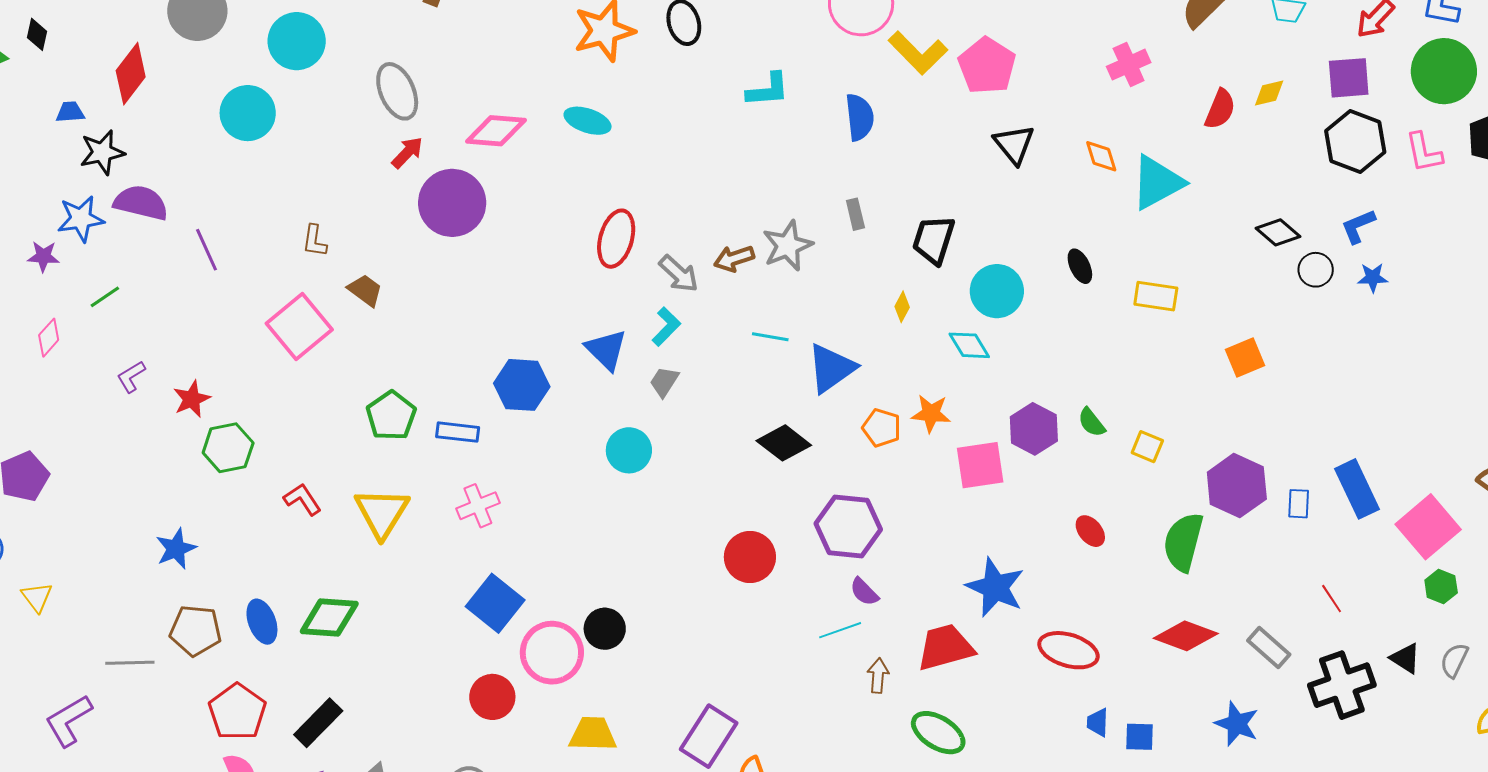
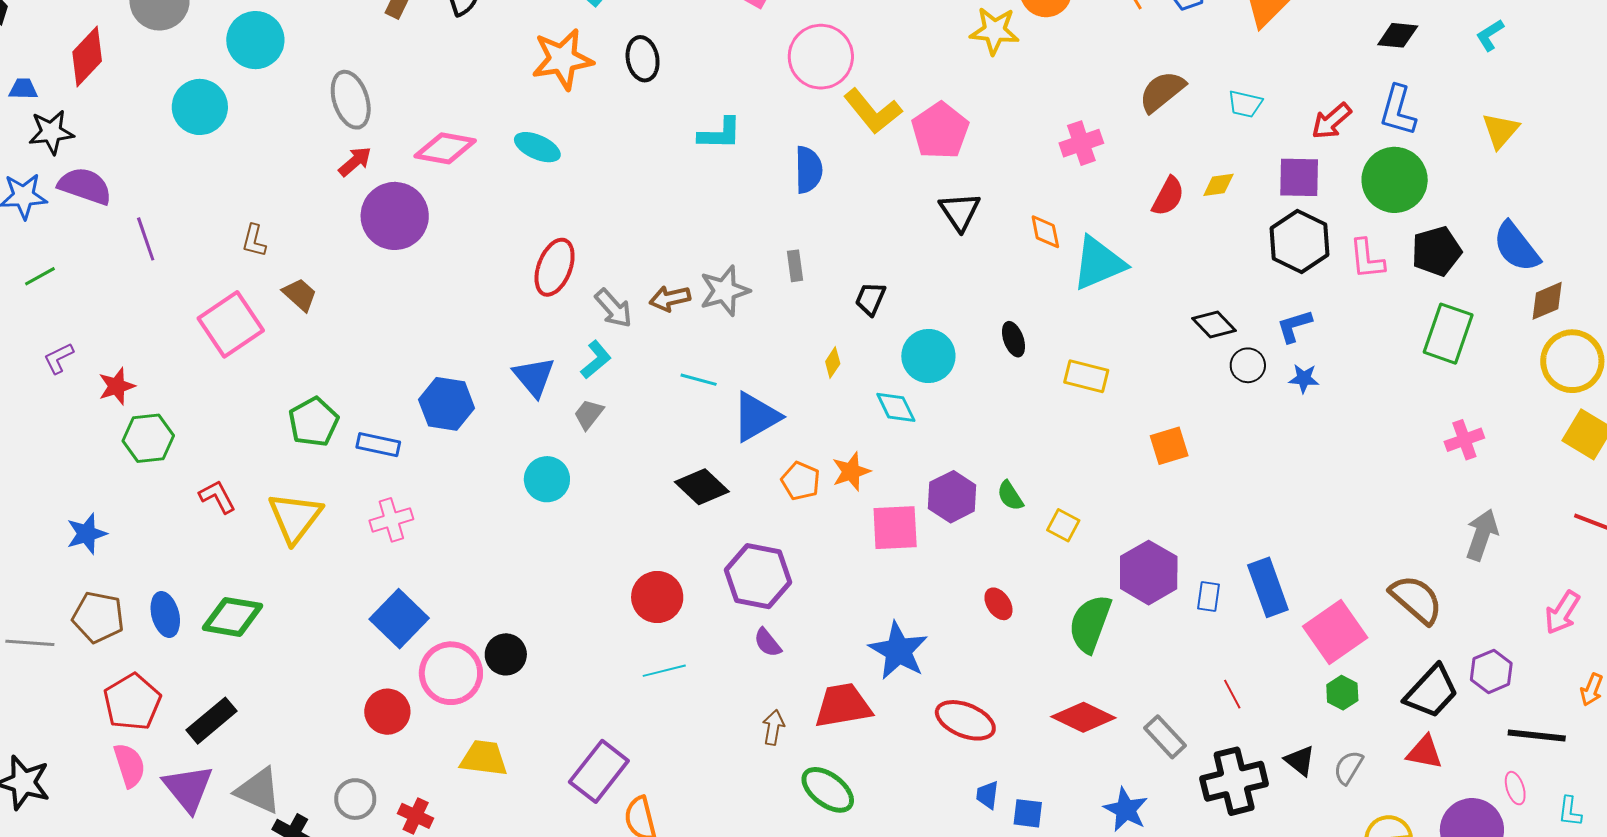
black trapezoid: (934, 240) -> (870, 299), size x0.7
orange star: (931, 414) -> (851, 472), turned -30
cyan line: (840, 630) -> (664, 671), moved

